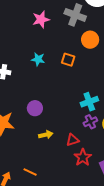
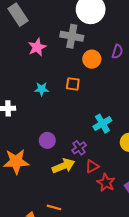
purple cross: (90, 122) -> (79, 148), moved
yellow arrow: (46, 135) -> (63, 166), size x1.5

